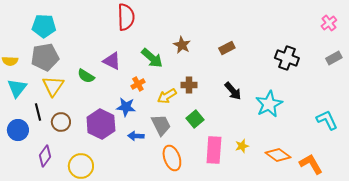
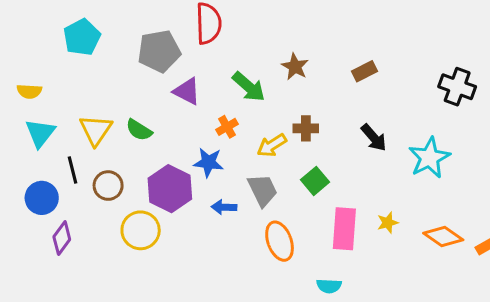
cyan pentagon: (44, 26) -> (82, 37), turned -30
gray pentagon: (45, 57) -> (159, 51), moved
green semicircle: (86, 76) -> (139, 130), moved
purple diamond: (45, 156) -> (62, 238), moved
yellow circle: (81, 166) -> (141, 230), moved

